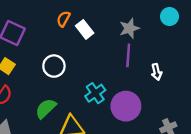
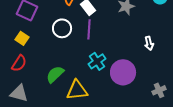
purple line: (128, 55) -> (89, 29), moved
white circle: (54, 66) -> (62, 28), moved

